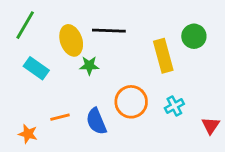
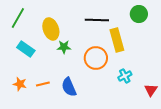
black line: (109, 31) -> (97, 20), moved
green circle: (194, 36) -> (139, 14), moved
orange circle: (131, 102) -> (96, 58), moved
orange star: (28, 134) -> (20, 84), moved

